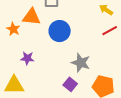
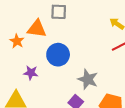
blue circle: (60, 31) -> (58, 55), moved

